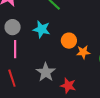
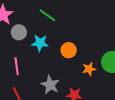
gray circle: (13, 27) -> (19, 32), moved
orange star: (83, 52) -> (89, 69), moved

